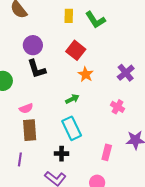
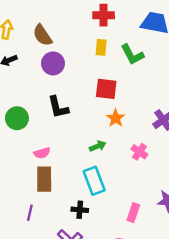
purple circle: (33, 45) -> (53, 63), moved
red square: (76, 50) -> (106, 89), turned -36
pink cross: (118, 107) -> (139, 152), moved

